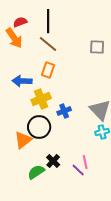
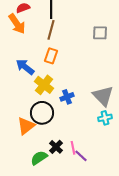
brown line: (48, 44) -> (51, 30), turned 66
blue arrow: (22, 81) -> (25, 67), turned 36
yellow cross: (41, 99) -> (44, 85), turned -30
pink line: (85, 162) -> (73, 148), moved

